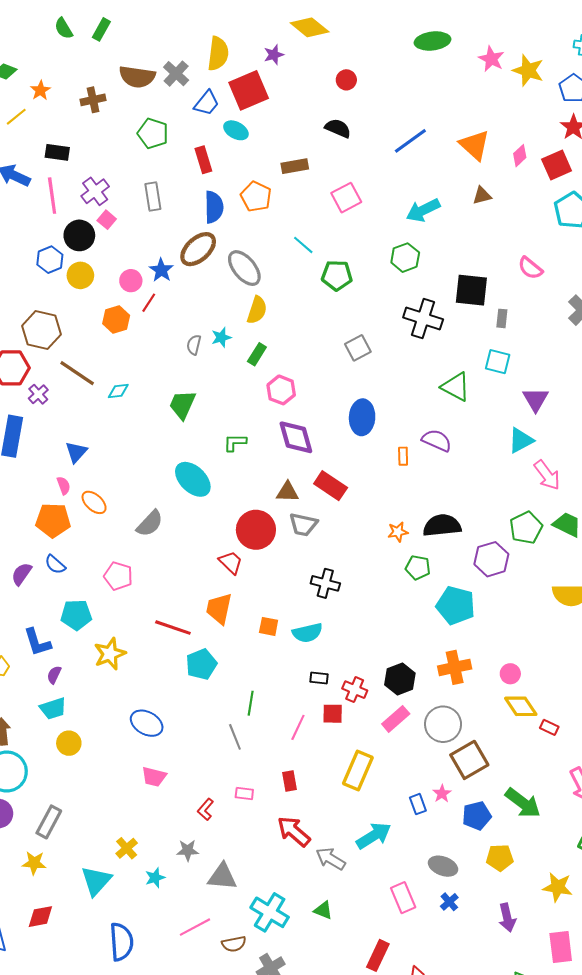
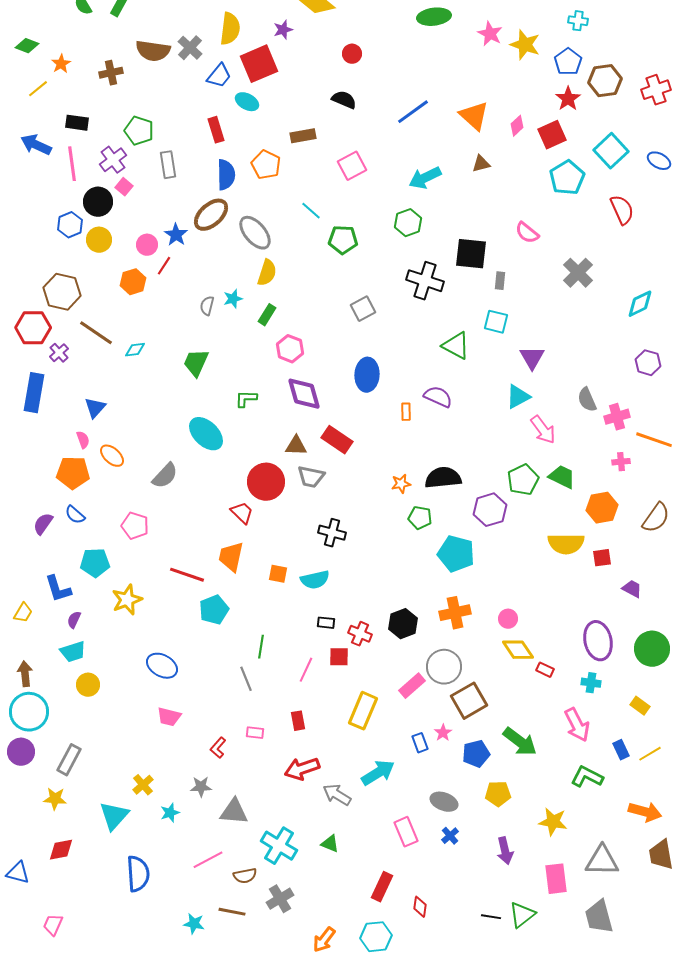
green pentagon: (153, 133) -> (139, 131), moved
pink rectangle: (396, 719) -> (412, 686), moved
red arrow: (294, 831) -> (302, 769), turned -60

